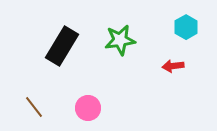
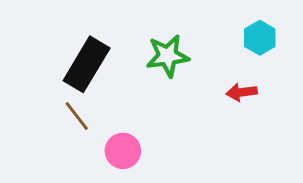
brown line: (34, 107) -> (77, 116), moved

